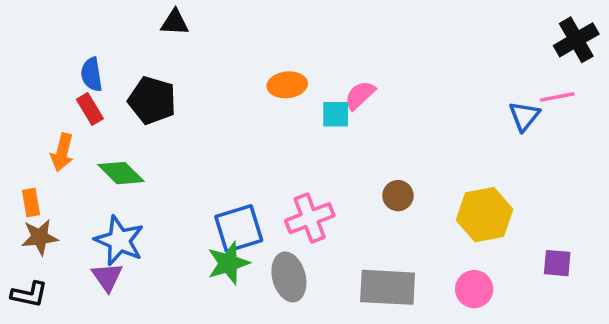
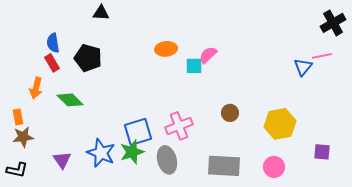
blue star: (119, 241) -> (101, 153), moved

